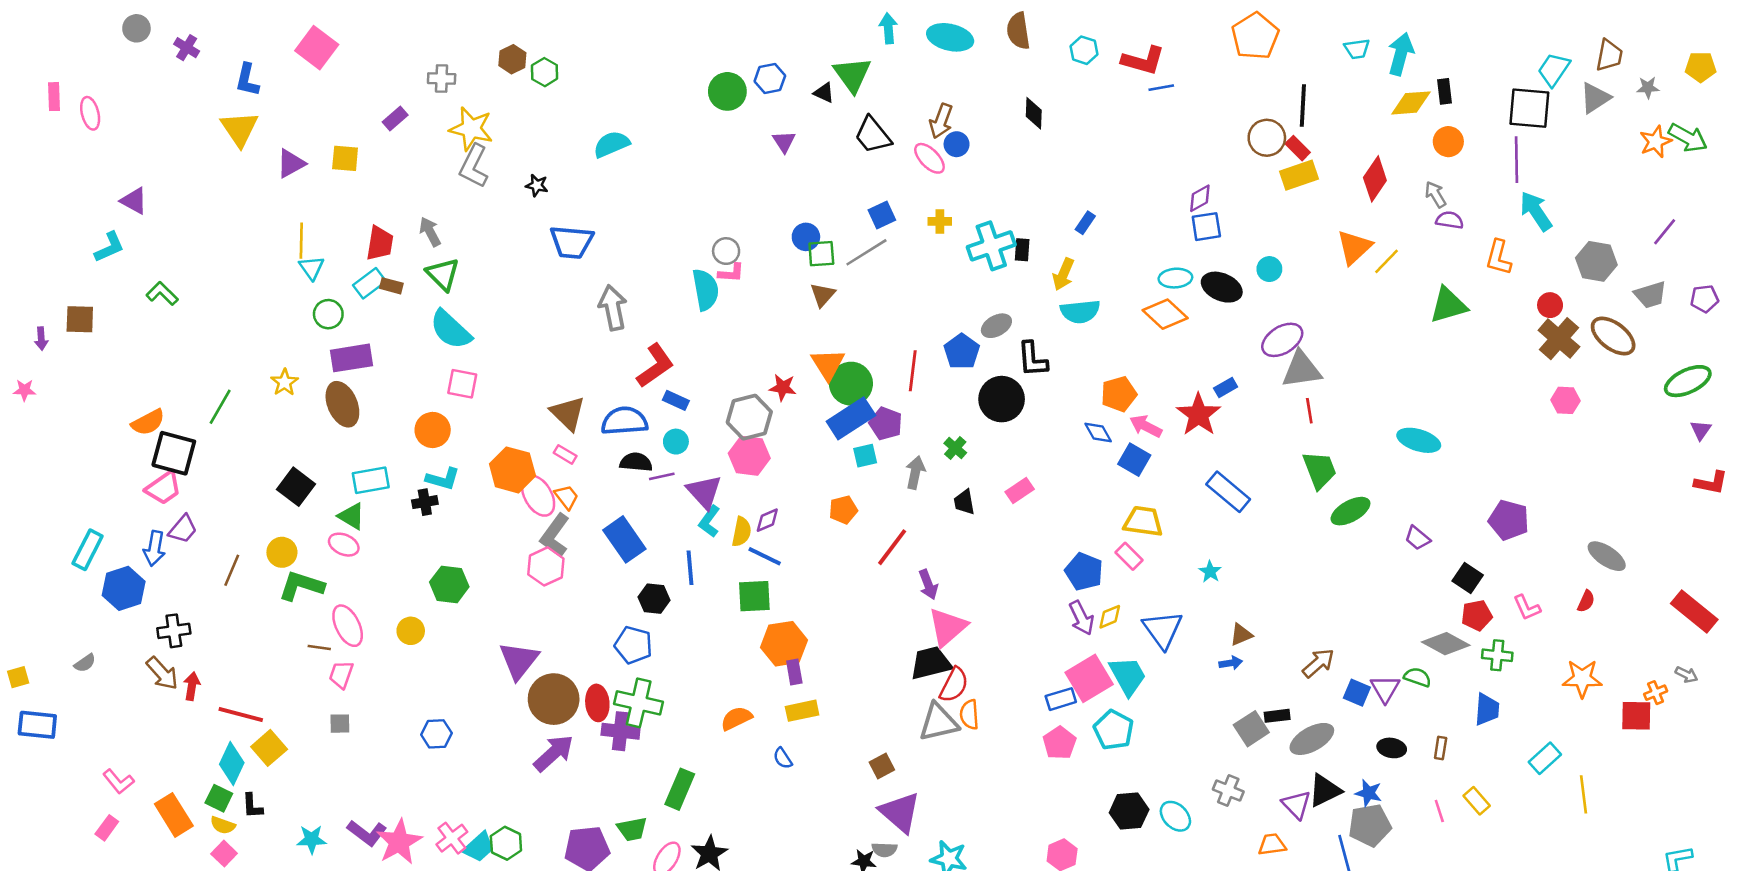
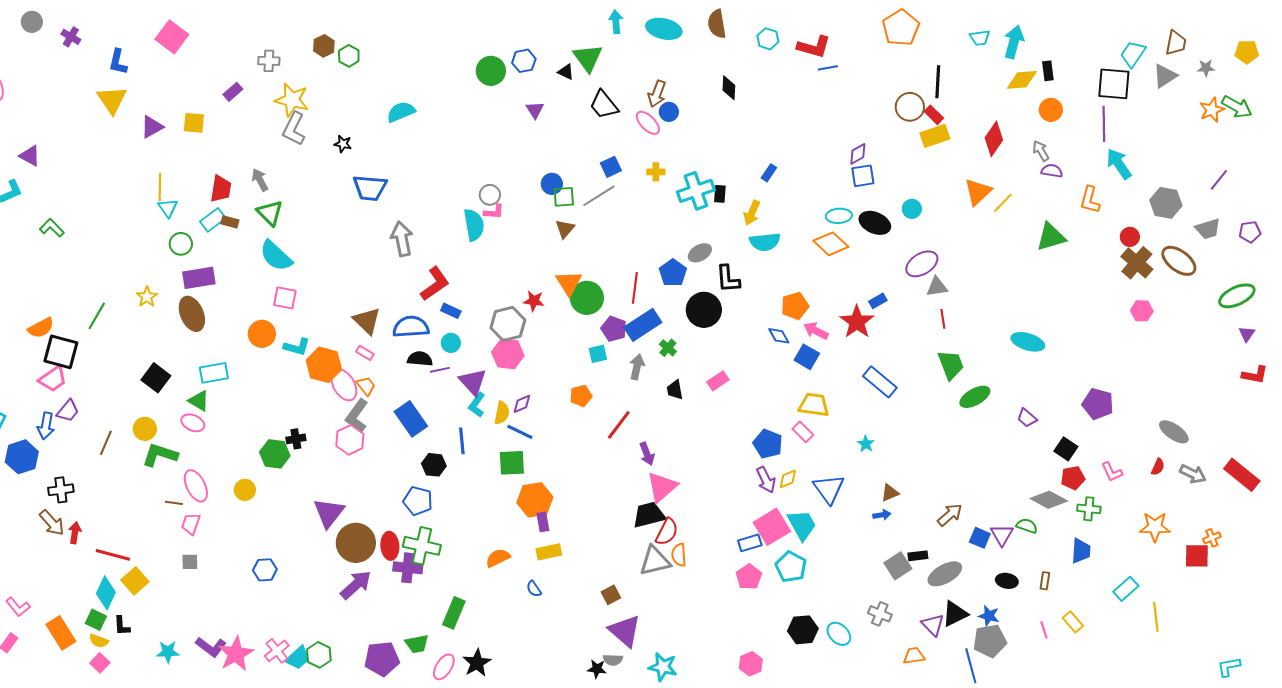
gray triangle: (1302, 369) -> (937, 287), size x0.7
blue rectangle: (851, 418) -> (643, 325), moved
cyan L-shape: (443, 479) -> (297, 347), moved
black cross: (425, 502) -> (296, 439), moved
gray arrow: (1686, 675) -> (1193, 474), moved, size x1.5

